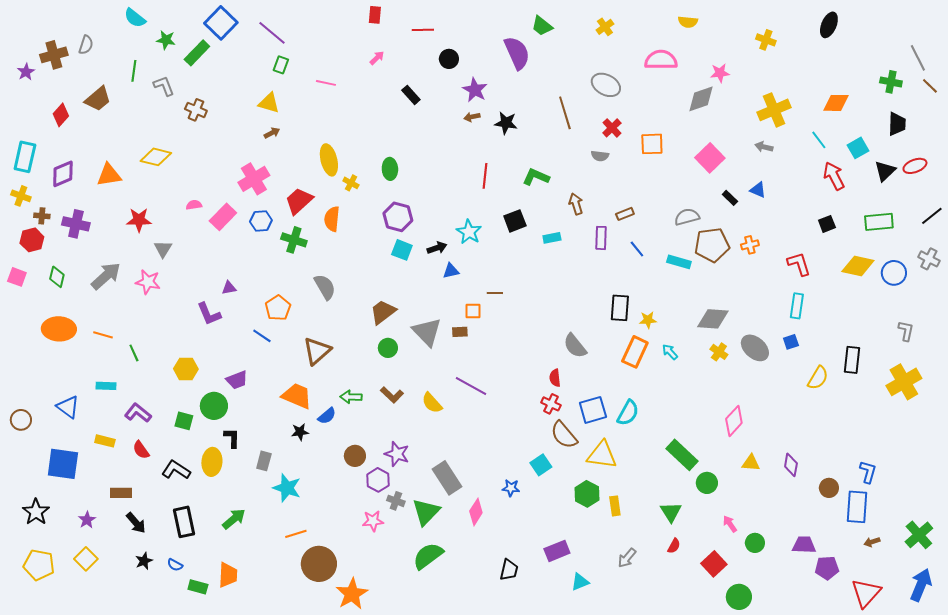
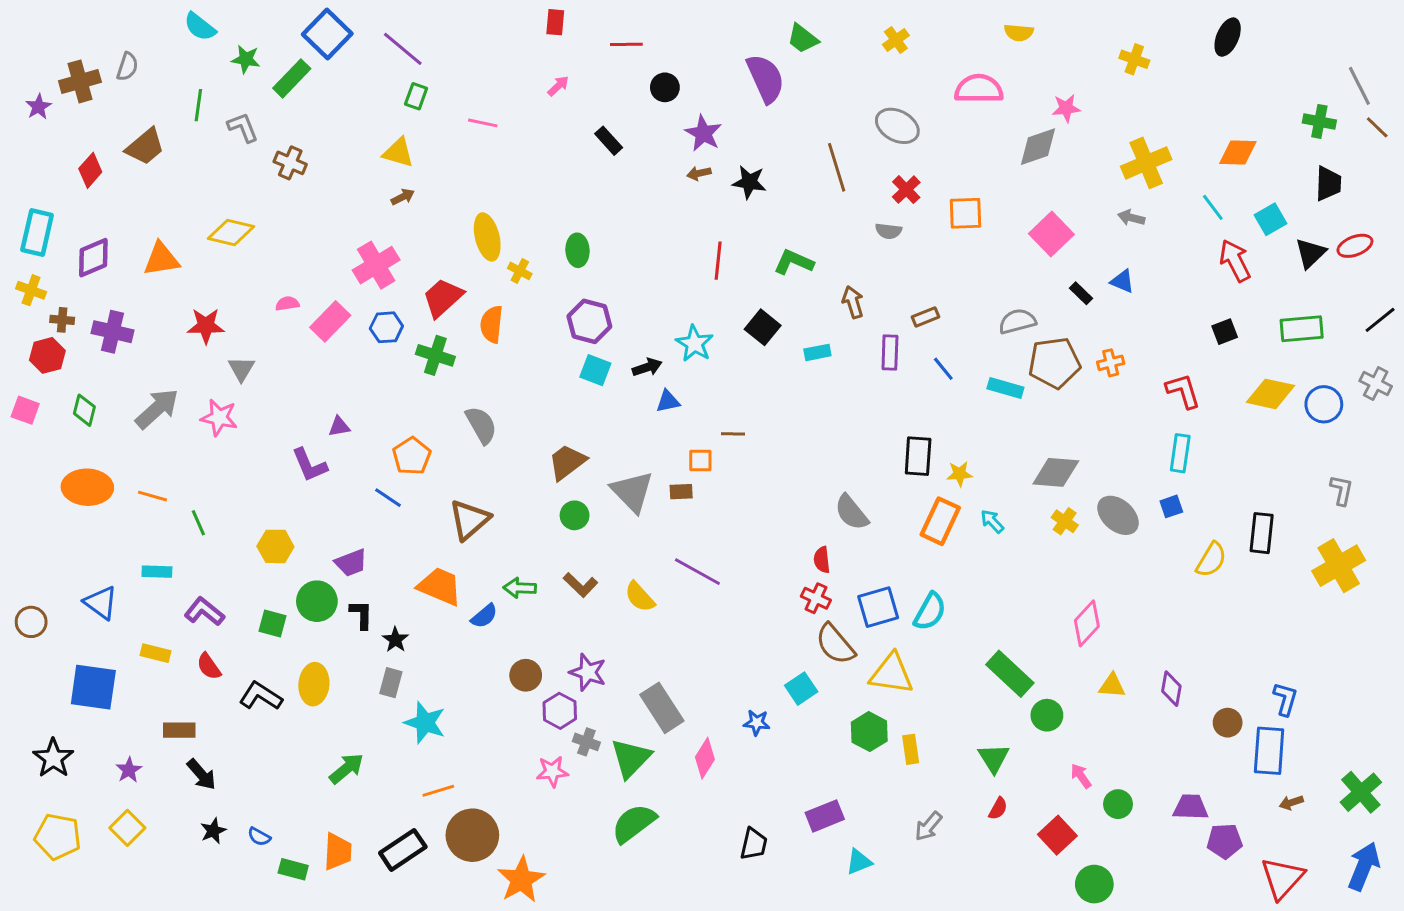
black square: (515, 221) -> (763, 327), turned -30
black star: (300, 432) -> (395, 640), moved, turned -30
black L-shape: (232, 438) -> (361, 615), moved
black rectangle: (184, 522) -> (403, 850), moved, turned 68

